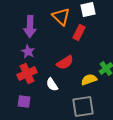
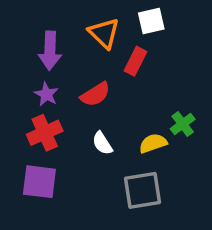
red semicircle: (65, 63) -> (95, 94), moved
white semicircle: (52, 85) -> (102, 143), moved
purple square: (24, 102) -> (39, 182), size x1.5

